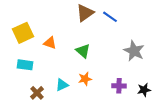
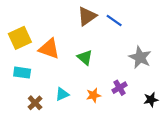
orange triangle: (50, 43) -> (49, 49), size x1.5
orange star: (85, 79) -> (94, 95), moved
purple cross: (119, 86) -> (119, 88), moved, turned -32

